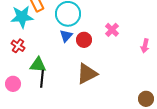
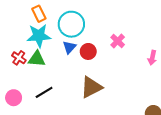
cyan star: (22, 17) -> (39, 36), moved
green triangle: (38, 65) -> (37, 59), moved
black line: (42, 79) -> (44, 92), turned 54

